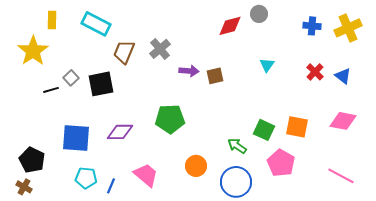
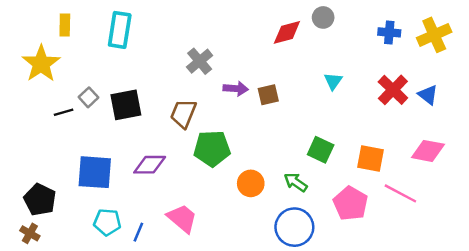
cyan rectangle: (96, 24) -> (120, 30), turned 72
brown trapezoid: (124, 52) -> (183, 114), moved
red cross: (315, 72) -> (393, 90), size x1.4
green square: (264, 130) -> (321, 150), moved
orange circle: (196, 166) -> (251, 183), moved
pink line: (341, 176) -> (400, 193), moved

